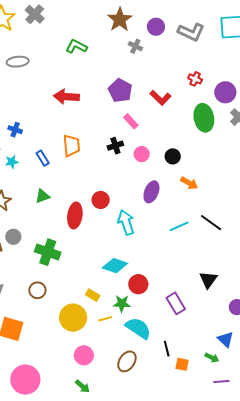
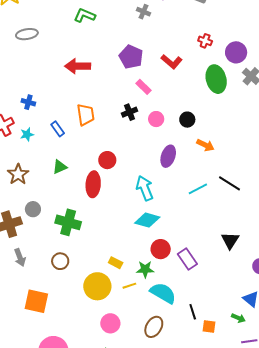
red circle: (101, 200) -> (107, 160), moved
cyan diamond: (115, 266) -> (147, 220), moved
purple rectangle: (176, 303) -> (187, 259), moved

